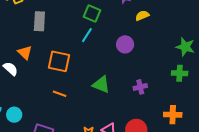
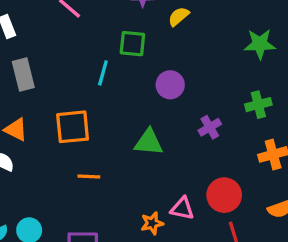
green square: (92, 14) -> (132, 44), moved
purple circle: (125, 44) -> (170, 85), moved
green cross: (180, 73) -> (258, 105), moved

